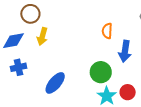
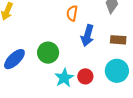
green circle: (101, 72) -> (48, 53), moved

